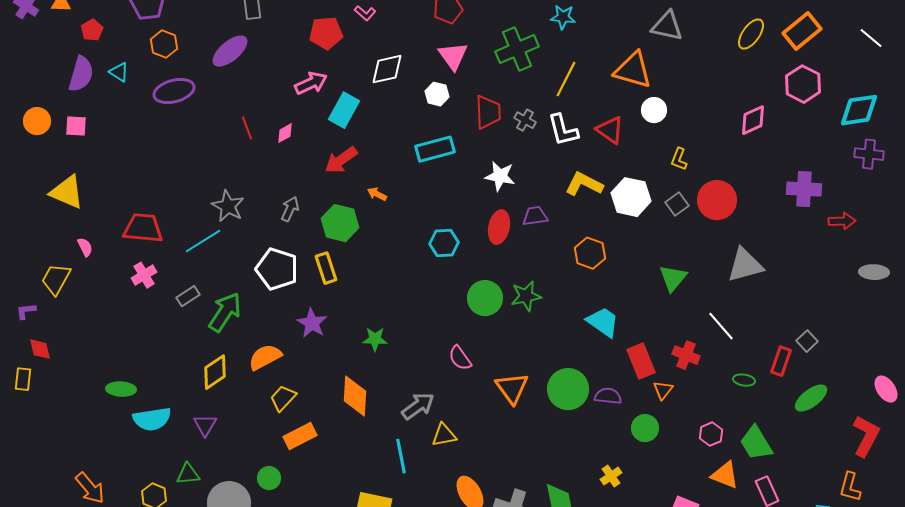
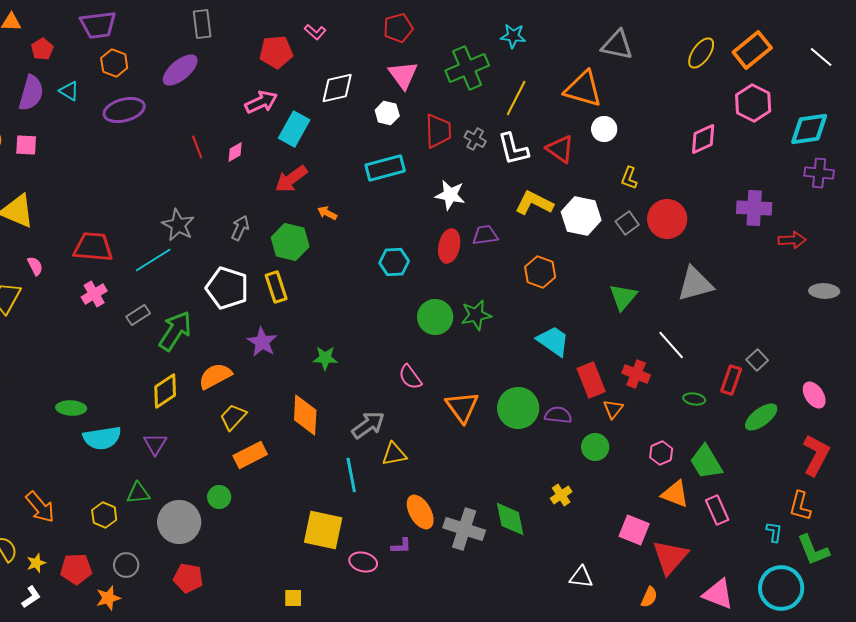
pink ellipse: (886, 389) -> (814, 395), moved

